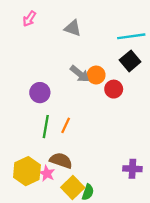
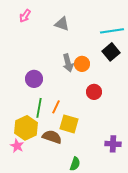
gray arrow: (80, 74) -> (68, 63), turned 36
red circle: (114, 89) -> (94, 92), moved
yellow hexagon: (27, 171) -> (26, 128), moved
pink star: (47, 173) -> (17, 146), moved
yellow square: (73, 187) -> (69, 124), moved, turned -30

